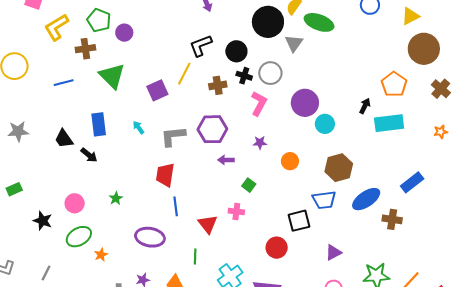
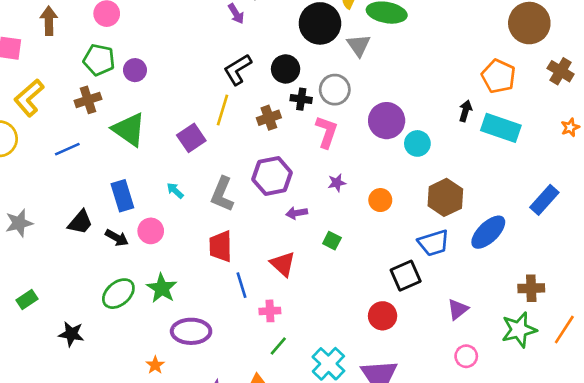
yellow L-shape: (56, 27) -> (29, 98), moved
cyan rectangle: (389, 123) -> (501, 128), turned 36
gray L-shape: (173, 136) -> (222, 194), turned -52
black trapezoid: (64, 139) -> (80, 222), turned -95
green star: (116, 198) -> (162, 288), size x1.6
pink circle: (75, 203) -> (151, 231), moved
pink cross: (236, 212) -> (270, 311), moved
brown cross: (392, 219) -> (531, 288), moved
red triangle: (208, 224) -> (283, 264), moved
green ellipse: (79, 237) -> (118, 294), moved
purple ellipse: (150, 237) -> (191, 331), moved
green line: (195, 256) -> (278, 346), turned 49

